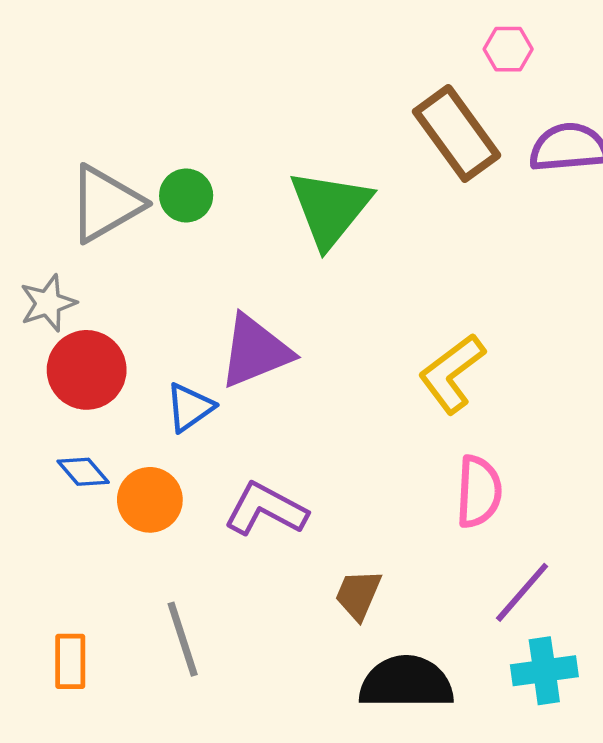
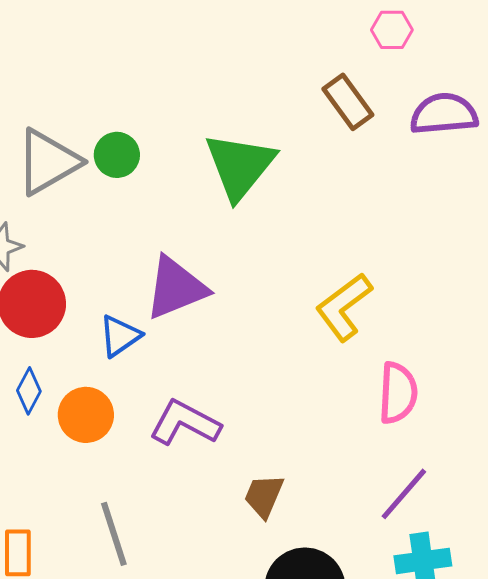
brown rectangle: (457, 133) -> (348, 102), size x0.7
blue diamond: (83, 472) -> (29, 391), turned 69
pink semicircle: (479, 492) -> (398, 393), moved

